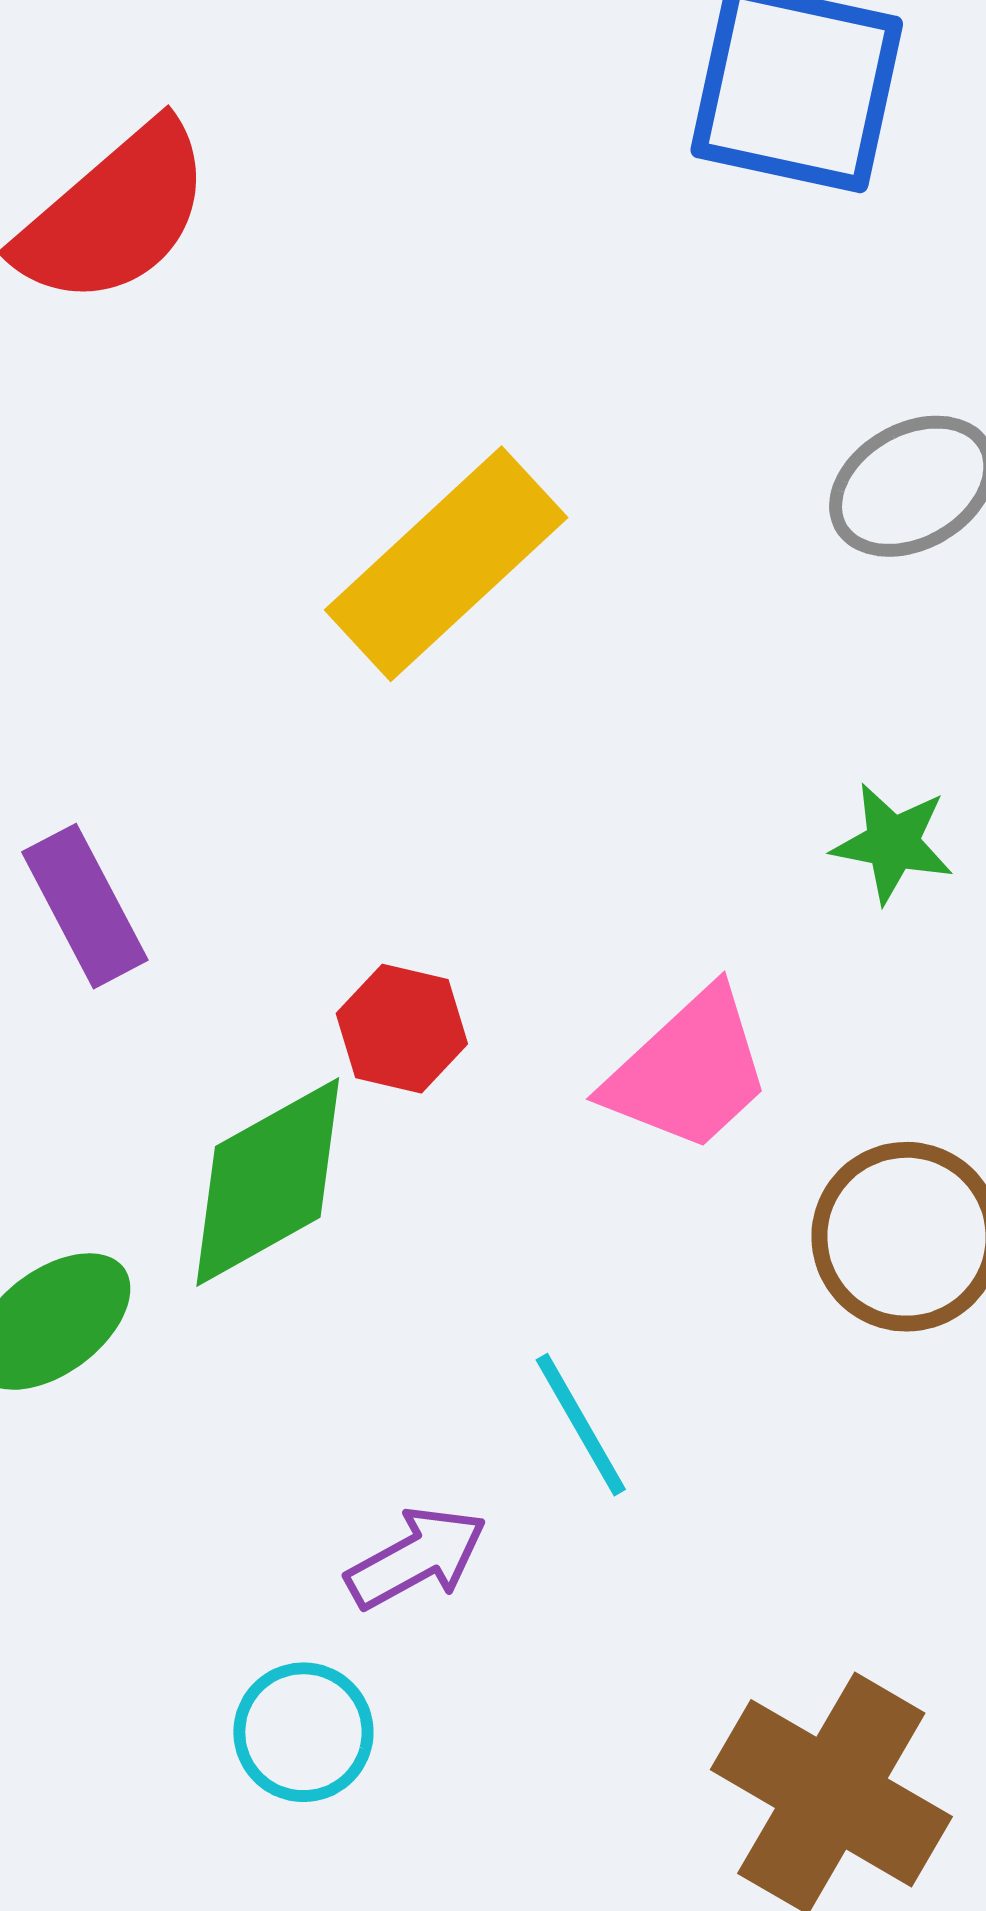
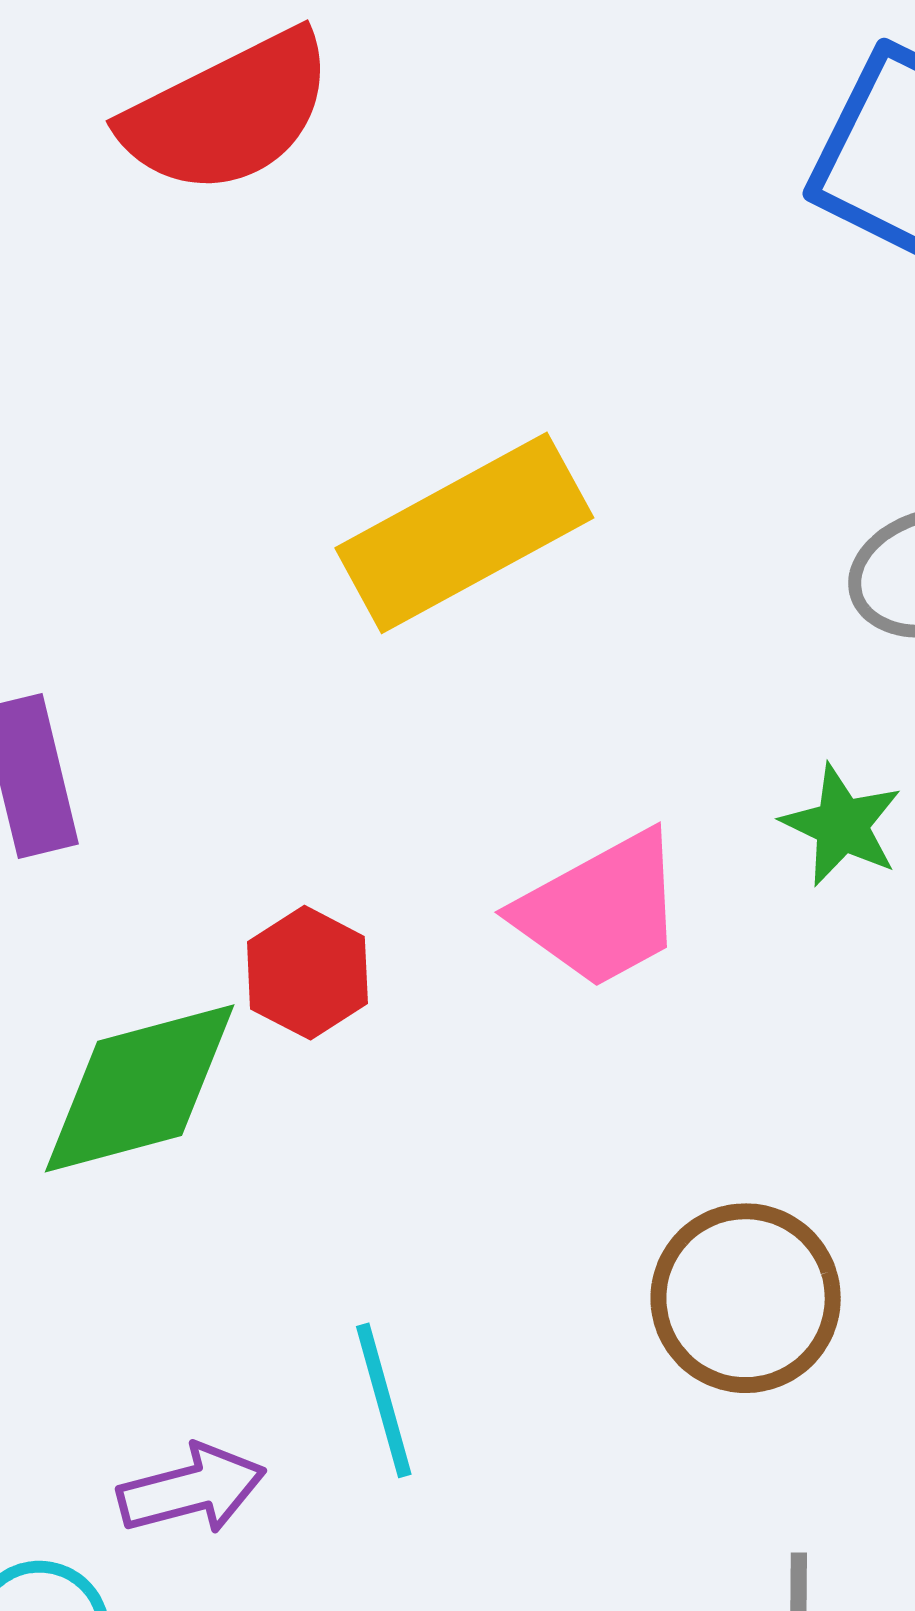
green star: (893, 843) -> (842, 825), moved
pink trapezoid: (689, 1071) -> (601, 910), moved

